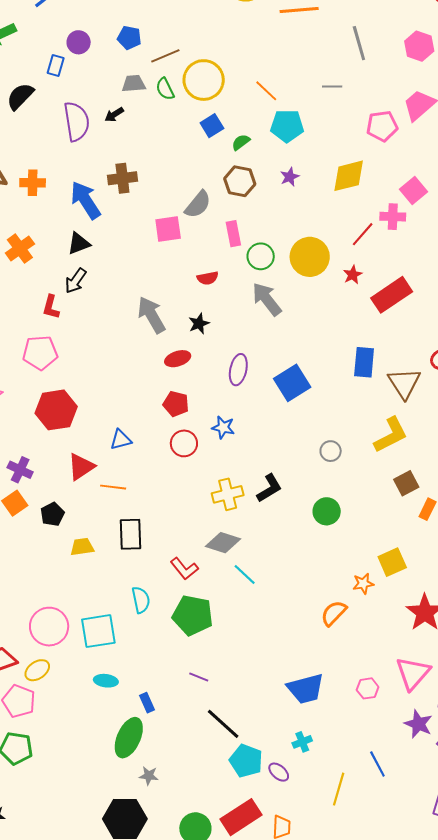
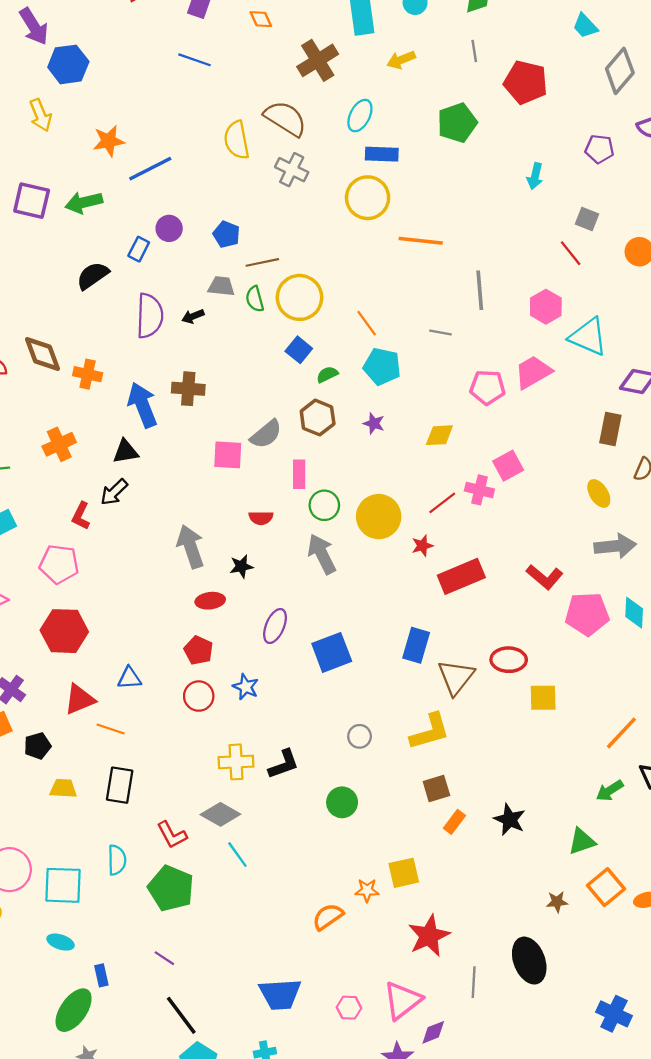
blue square: (212, 126) -> (299, 350), turned -30
yellow diamond: (349, 176) -> (439, 435), size x0.7
purple star: (290, 177) -> (374, 423), turned 30

